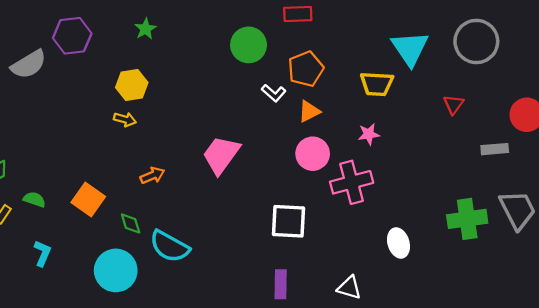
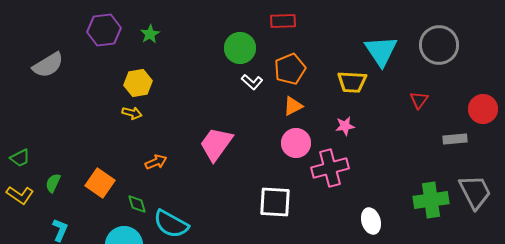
purple hexagon: (72, 36) -> (104, 30), moved
white L-shape: (274, 93) -> (252, 82), moved
green semicircle: (34, 199) -> (53, 183), turned -84

